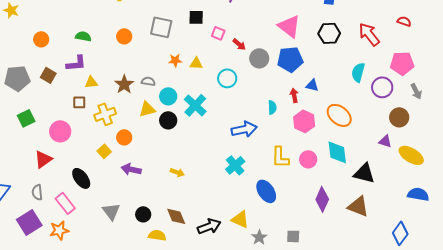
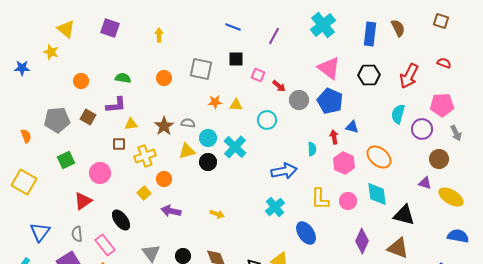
red arrow: (369, 34) -> (409, 76), turned -115
blue pentagon: (290, 59) -> (330, 101), turned 30

